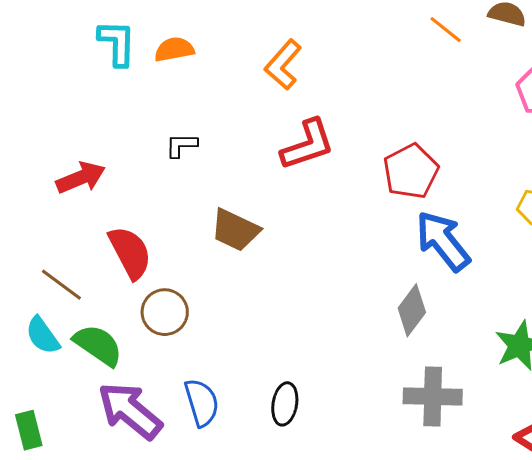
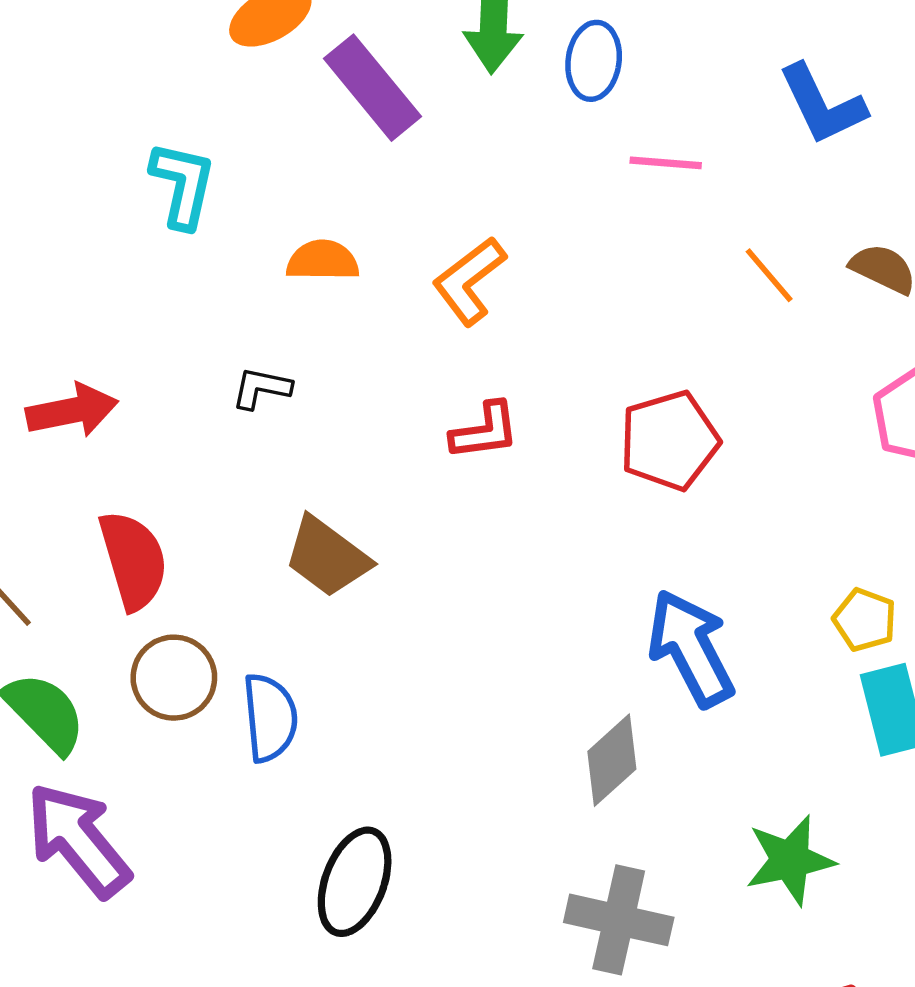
orange semicircle: (174, 49) -> (323, 261), moved
red L-shape: (308, 145) -> (485, 431), size x0.7
red pentagon: (411, 171) -> (669, 441), moved
blue semicircle: (202, 403) -> (270, 718), moved
black ellipse: (285, 404) -> (355, 882), size x1.4

